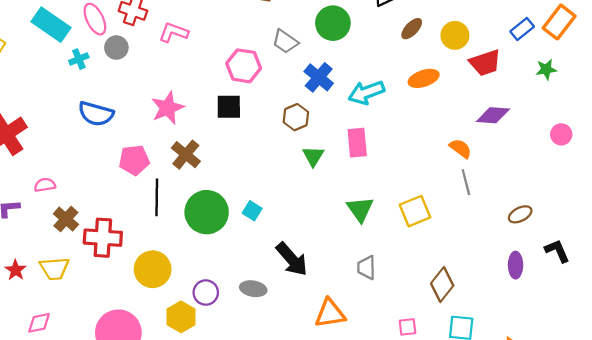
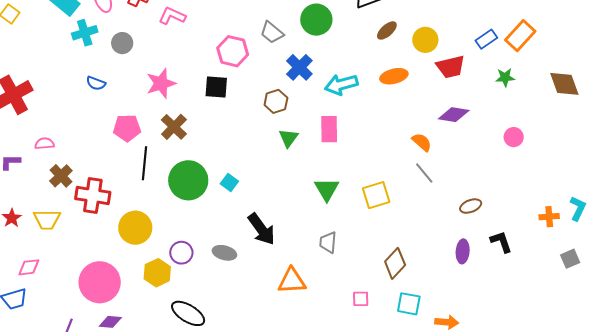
gray circle: (116, 48) -> (122, 43), moved
cyan cross: (79, 59) -> (85, 33), size x1.4
blue semicircle: (96, 114) -> (96, 83), size x0.6
gray line: (466, 182) -> (424, 173), turned -30

